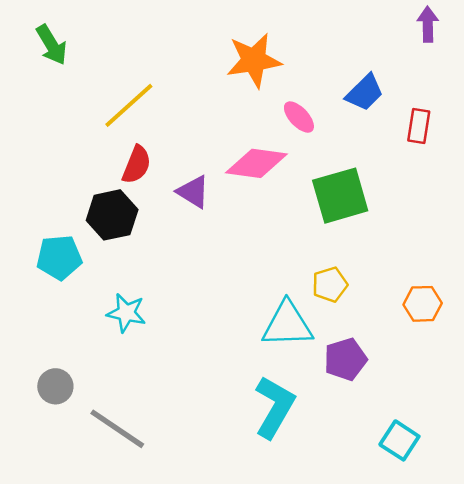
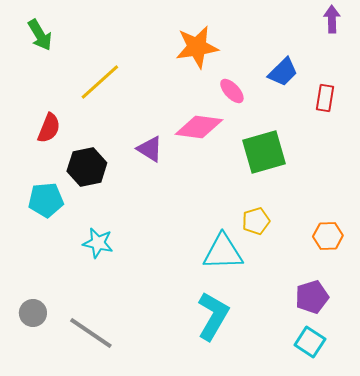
red semicircle: (137, 165) -> (49, 128), moved
purple pentagon: (345, 359) -> (312, 297), moved
gray circle: (55, 386) -> (33, 313), moved

